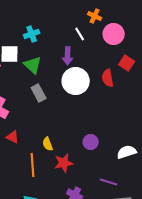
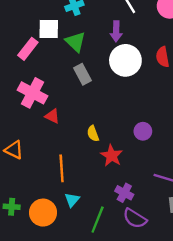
red triangle: (13, 137) -> (52, 116), moved
red star: (64, 163) -> (112, 156), turned -30
orange line: (33, 165) -> (62, 168), moved

